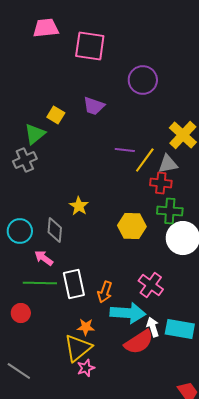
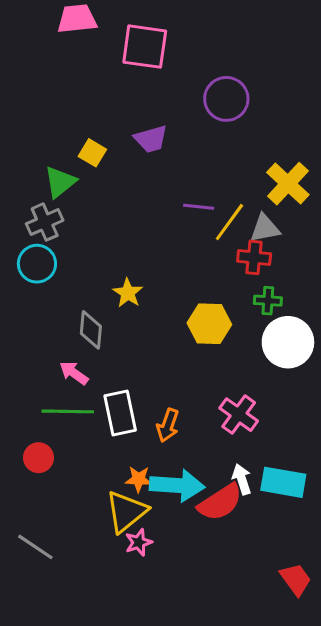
purple trapezoid: (94, 106) -> (151, 139), turned -35
green cross: (170, 211) -> (268, 301), size x0.7
cyan circle: (20, 231) -> (37, 264), moved
cyan arrow: (128, 313) -> (177, 485), moved

